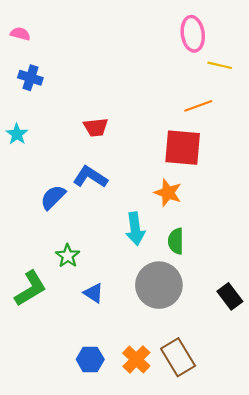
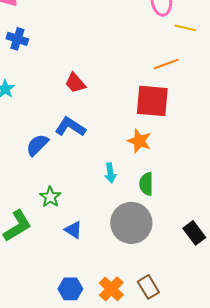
red trapezoid: (96, 127) -> (75, 83), turned 55
cyan arrow: (135, 229) -> (110, 173), size x0.7
brown rectangle: (178, 357) -> (148, 287), size x0.7

